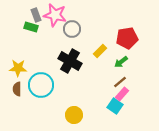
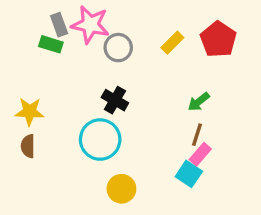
red pentagon: (127, 38) -> (218, 39), moved, turned -30
yellow rectangle: (100, 51) -> (172, 43), moved
black cross: (70, 61) -> (115, 100), size x0.7
brown line: (120, 82) -> (197, 135), turned -32
cyan circle: (41, 85) -> (100, 140), moved

